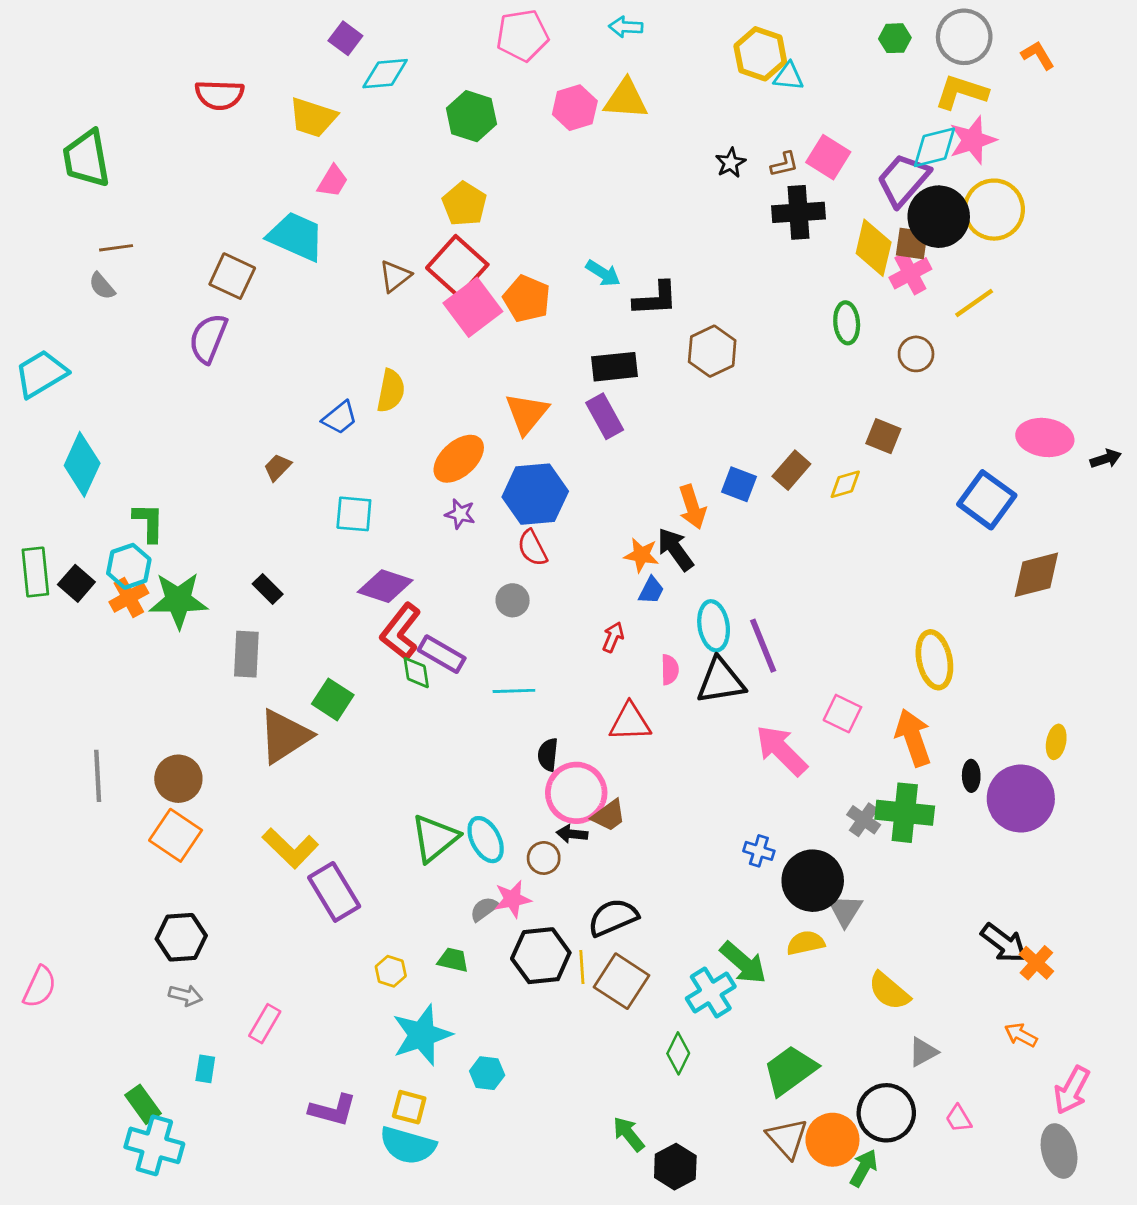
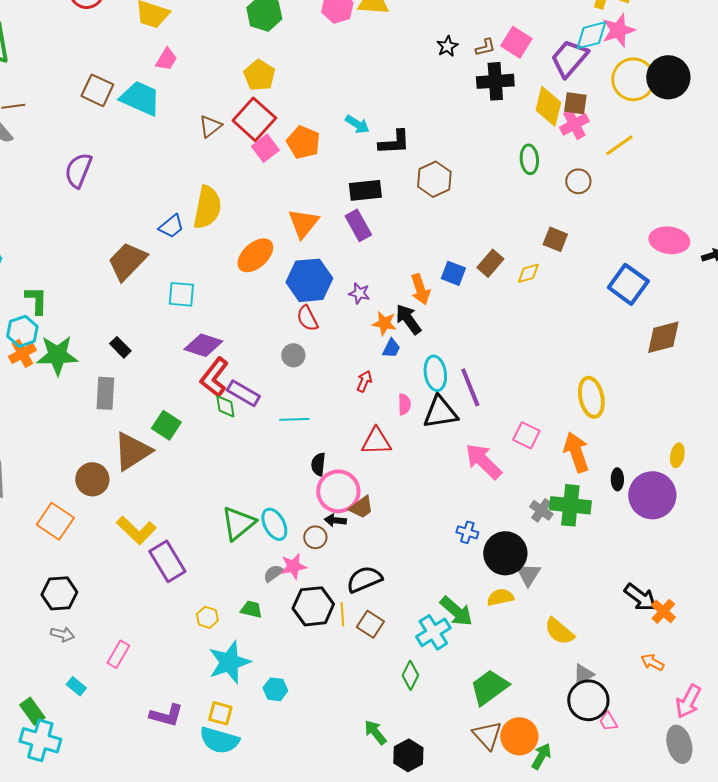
black circle: (939, 217) -> (668, 77), moved
brown square: (232, 276) -> (97, 90), moved
pink square: (473, 307) -> (265, 148), size x0.7
yellow semicircle: (391, 391) -> (207, 207), size x1.4
brown trapezoid: (277, 467) -> (127, 261), size x2.0
purple star: (460, 514) -> (359, 293), moved
brown circle: (178, 779) -> (92, 479), moved
brown square: (622, 981) -> (370, 624), size x0.7
cyan rectangle: (205, 1069) -> (76, 686), turned -60
black circle: (886, 1113) -> (588, 700), moved

